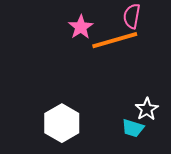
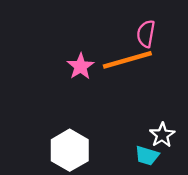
pink star: (81, 27) -> (81, 66), moved

